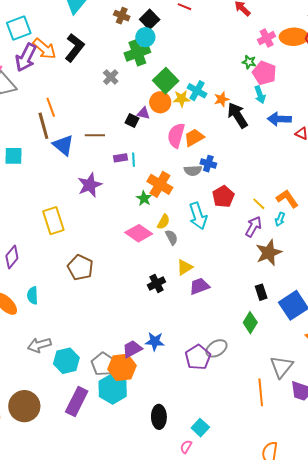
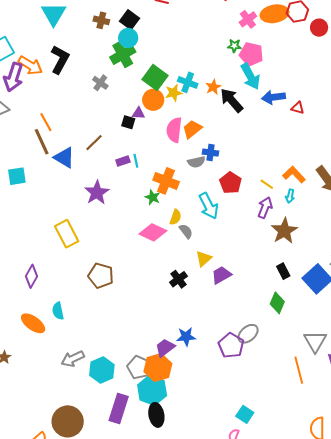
cyan arrow: (260, 95) -> (250, 76), size x1.5
brown line: (95, 135) -> (94, 143), turned -36
black ellipse: (159, 417) -> (156, 415), moved

